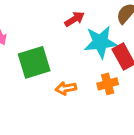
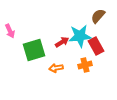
red arrow: (74, 19) -> (62, 42), moved

